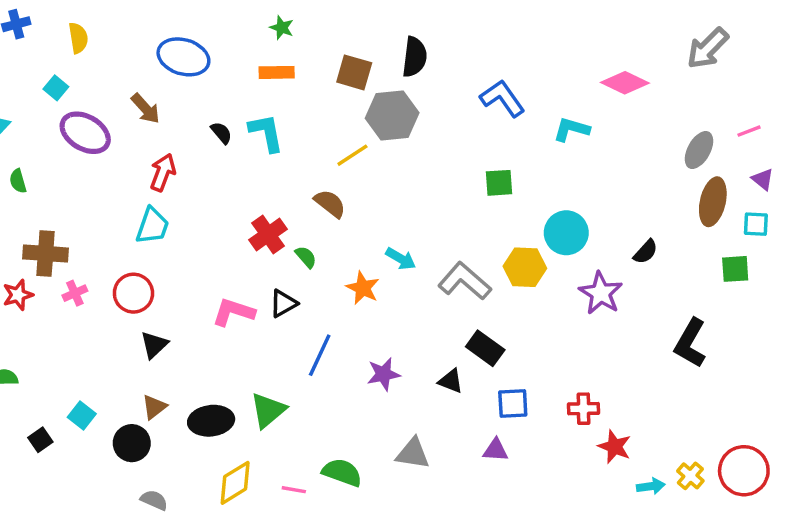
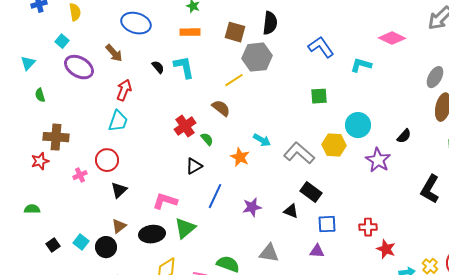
pink cross: (75, 293) -> (80, 175), moved
pink L-shape: (233, 312) -> (165, 201), moved
cyan square: (82, 416) -> (81, 242), moved

